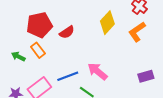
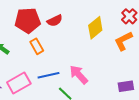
red semicircle: (67, 32) -> (55, 21), moved
orange rectangle: (38, 50) -> (37, 46), moved

